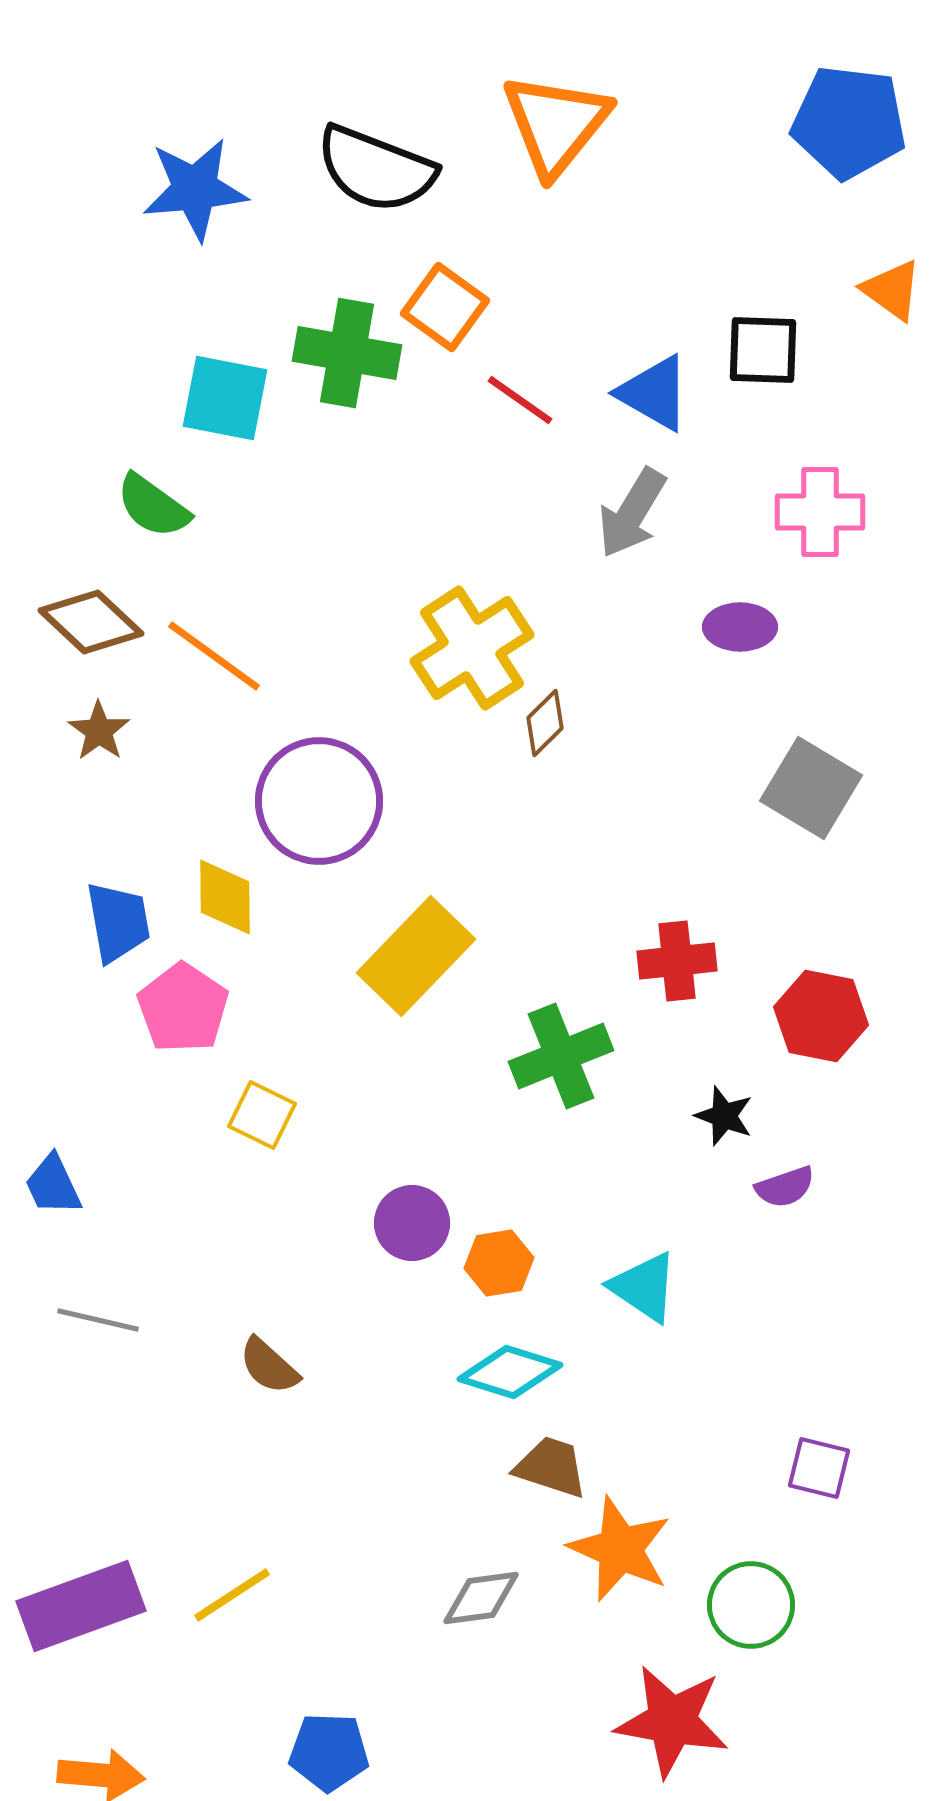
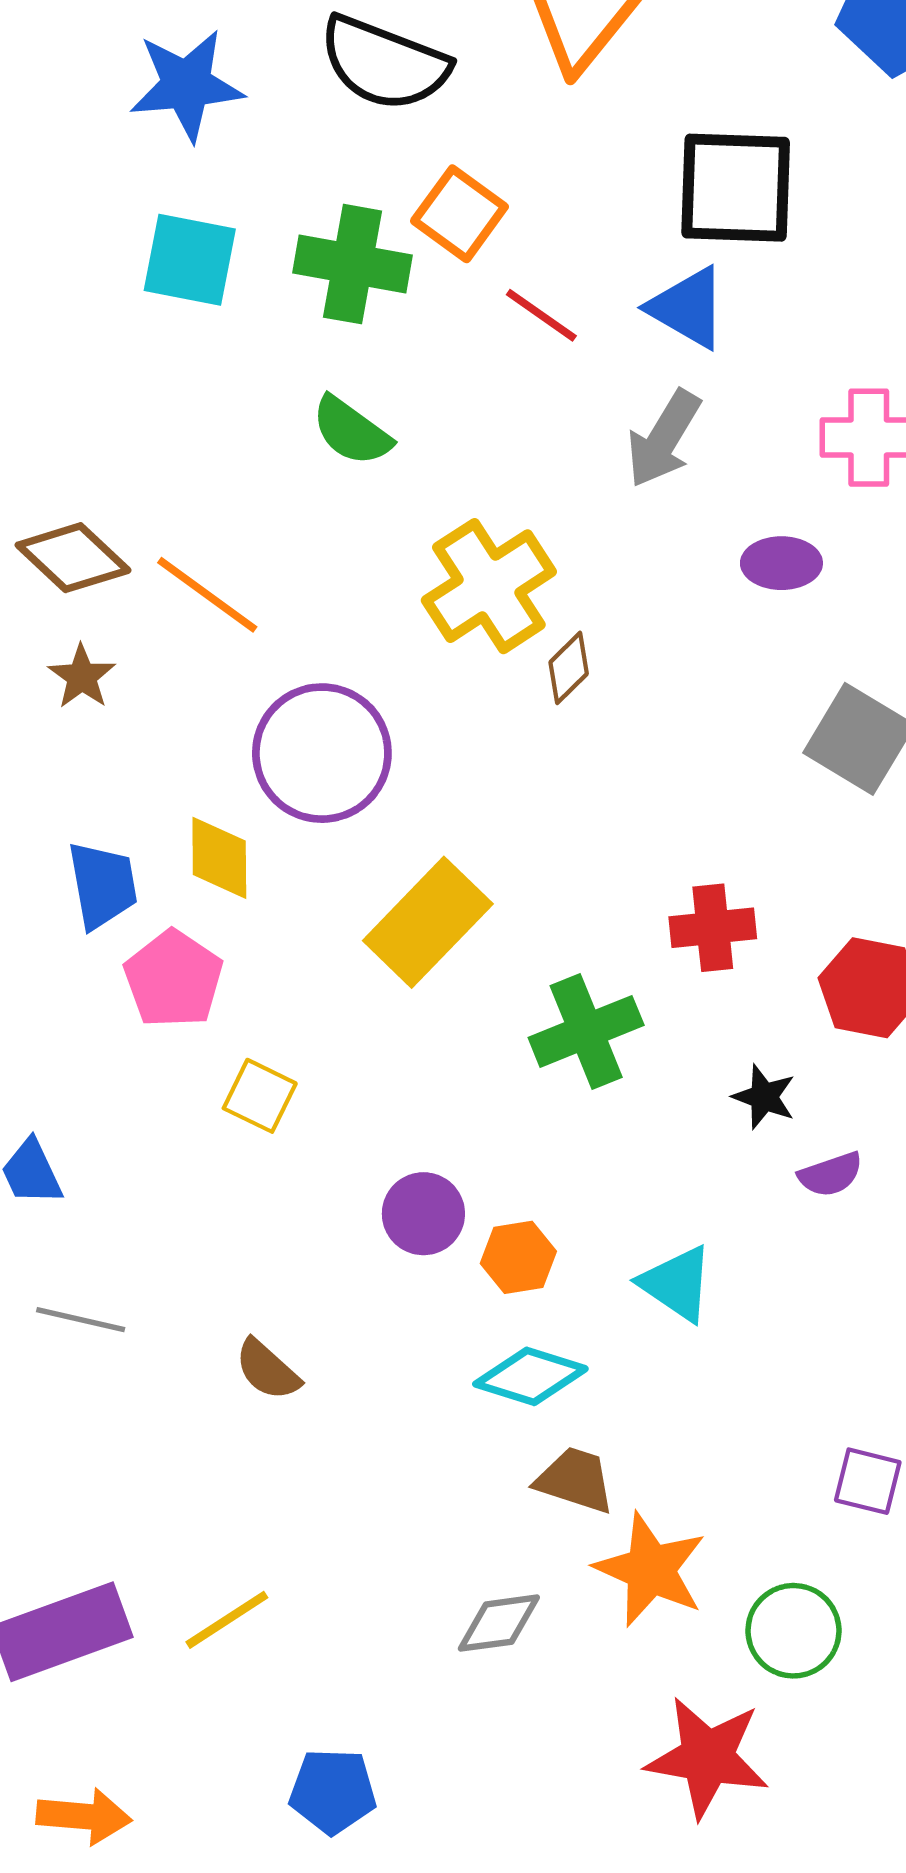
black square: (763, 350) -> (736, 188), moved, size x1.5
cyan square: (225, 398) -> (190, 260), moved
green semicircle: (153, 506) -> (351, 431), moved

